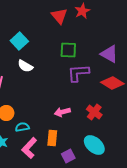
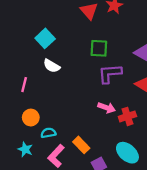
pink arrow: (62, 112) -> (107, 108), moved, turned -147
red cross: (94, 112) -> (127, 116), turned 35
orange rectangle: (52, 138) -> (81, 145), turned -49

